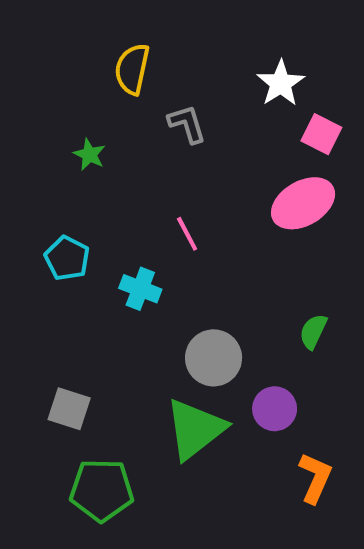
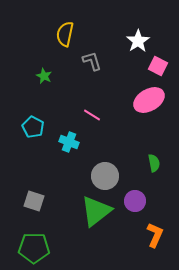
pink line: (187, 234) -> (92, 115), turned -30
green semicircle: (313, 331) -> (154, 163), turned 144
green pentagon: (102, 490) -> (34, 248), moved

